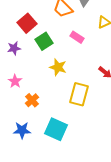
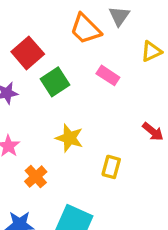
yellow star: (58, 67) -> (69, 138), moved
yellow rectangle: (79, 94) -> (111, 167), size x0.6

